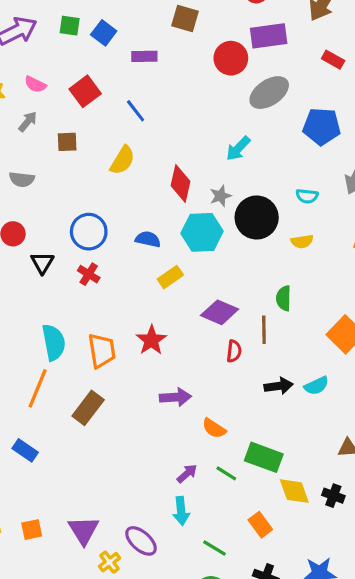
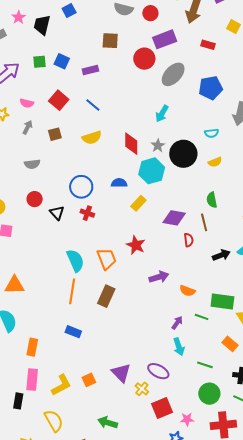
yellow semicircle: (122, 160) -> (92, 138), turned 54

